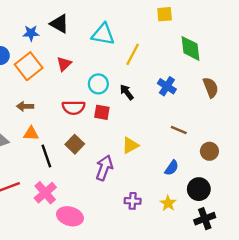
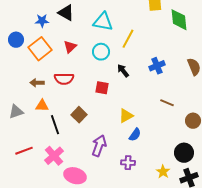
green diamond: (191, 48) -> (179, 20), moved
cyan circle: (98, 84) -> (101, 52), moved
blue cross: (167, 86) -> (157, 66), turned 35
red semicircle: (74, 108) -> (64, 79), moved
purple arrow: (104, 168) -> (99, 146), moved
blue semicircle: (172, 168) -> (135, 135), moved
yellow star: (168, 203) -> (163, 172), moved

